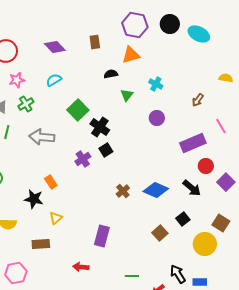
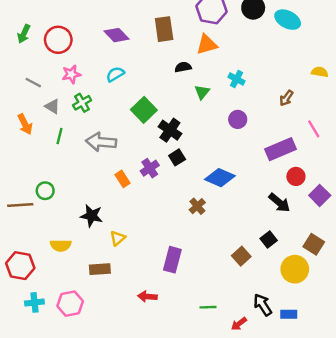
brown rectangle: (95, 42) -> (164, 29), size x1.5
orange rectangle: (51, 182) -> (122, 179), moved
blue diamond: (156, 190) -> (220, 178), moved

